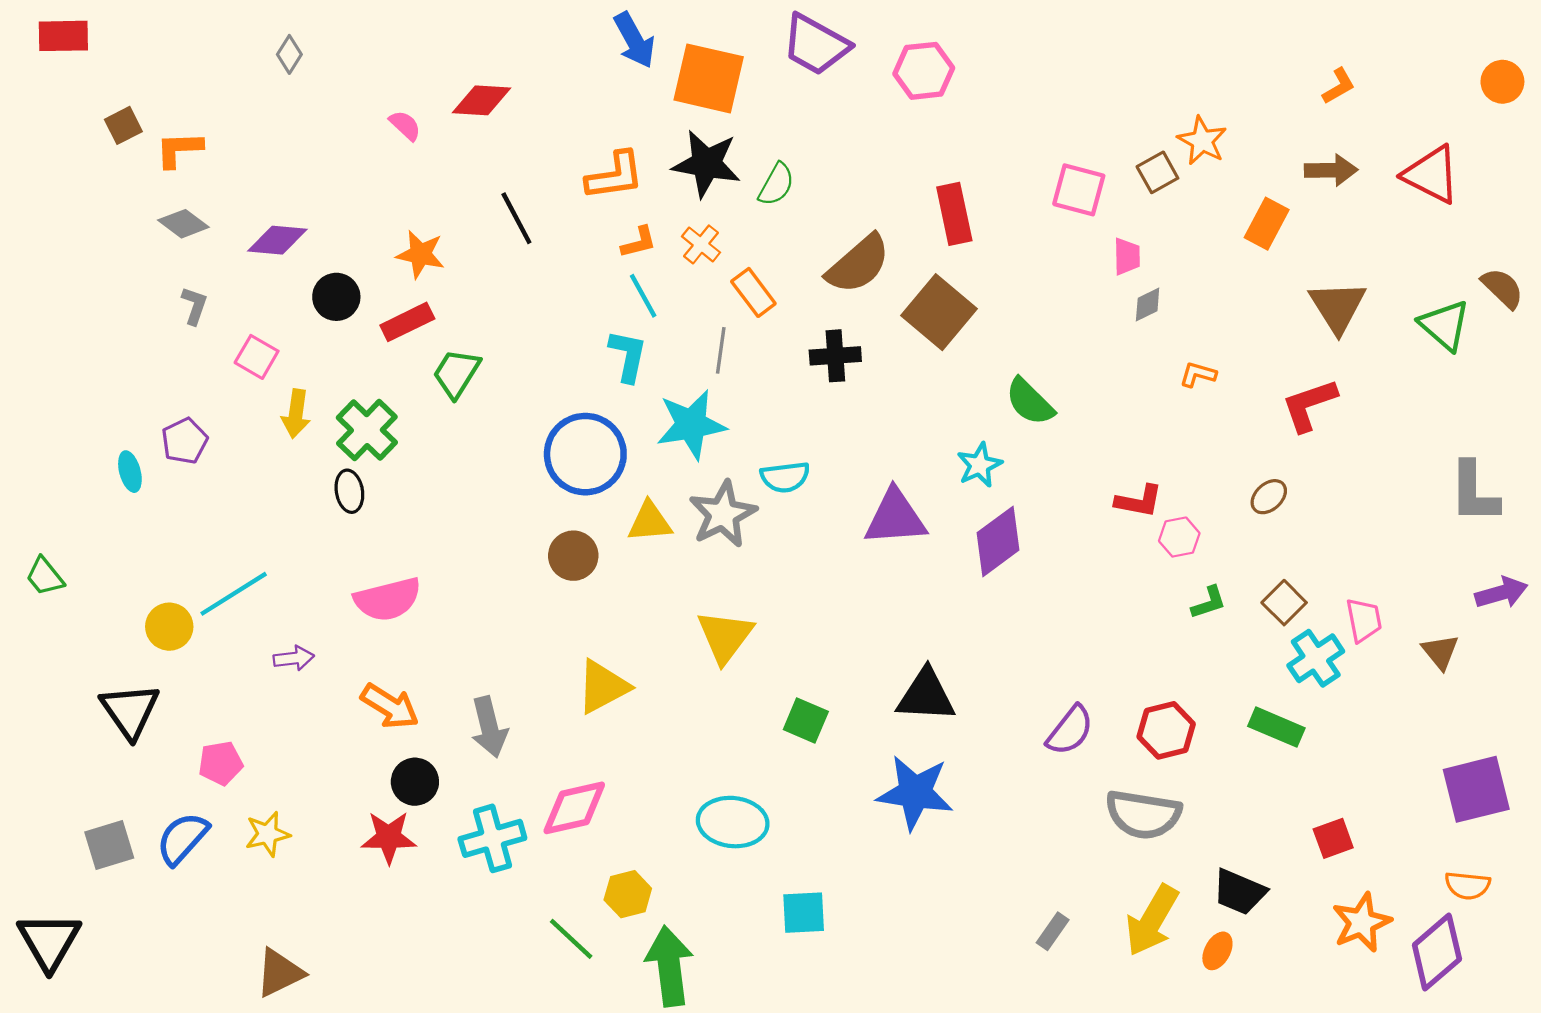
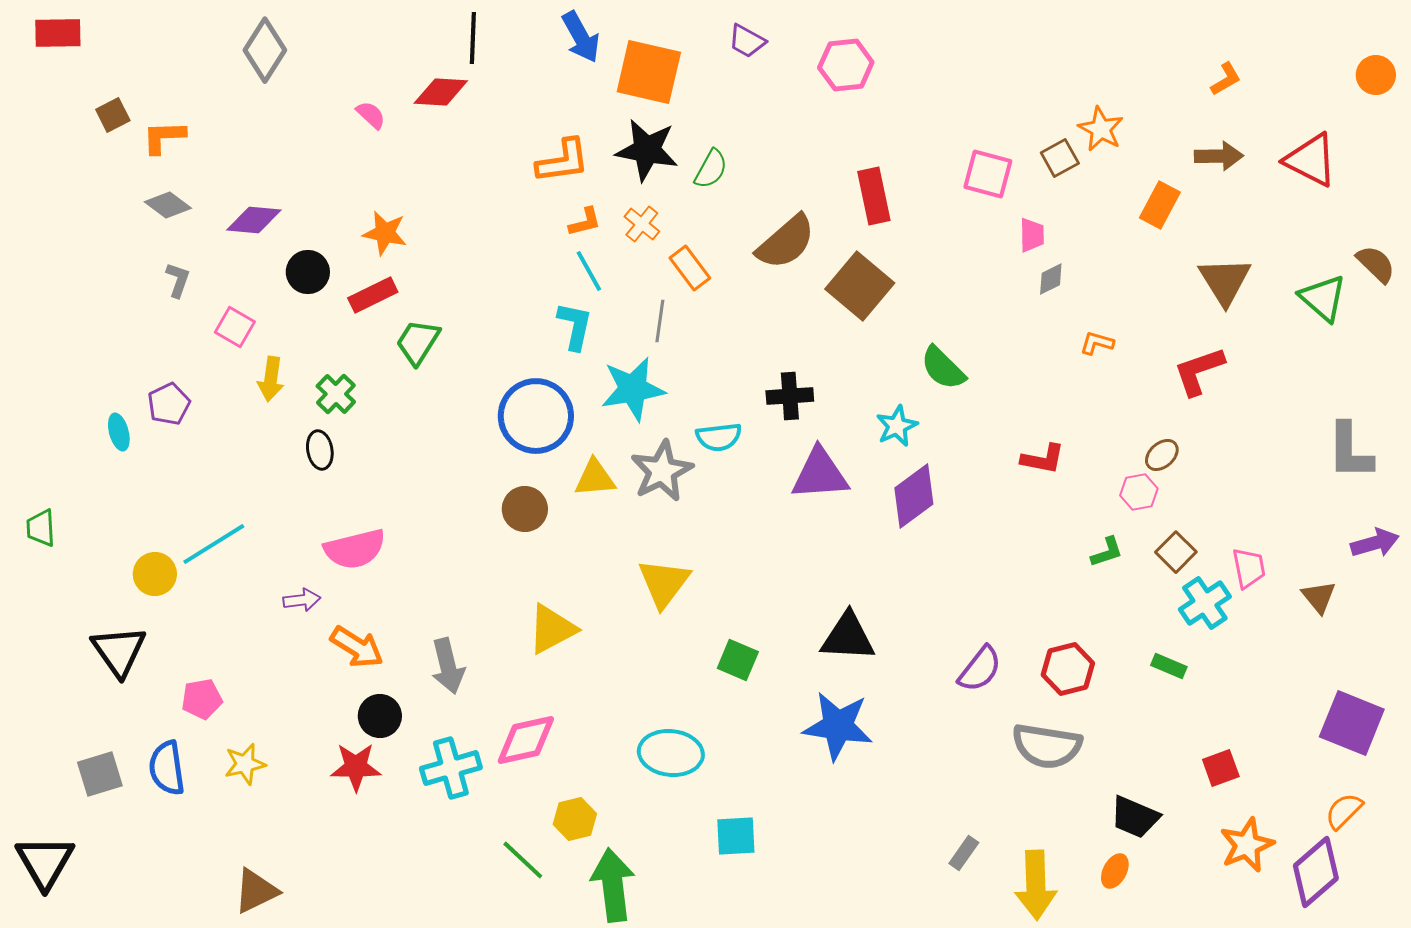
purple trapezoid: (816, 45) -> (747, 41), size x0.6
gray diamond: (289, 54) -> (265, 50), size x1.8
black line: (516, 218) -> (473, 38), moved, turned 30
black cross: (835, 356) -> (790, 396), moved
green cross: (367, 430) -> (336, 394), size x0.7
pink hexagon: (1179, 537) -> (1139, 492), moved
green trapezoid: (45, 576) -> (41, 528), turned 36
purple arrow: (294, 658) -> (302, 600), moved
green rectangle: (1276, 727) -> (1169, 666), size x0.7
purple square: (1476, 789) -> (1352, 723), turned 36
blue semicircle: (182, 838) -> (167, 768), turned -50
orange semicircle: (1468, 885) -> (1344, 811), turned 129
yellow arrow: (1152, 920) -> (1036, 885), moved, turned -32

